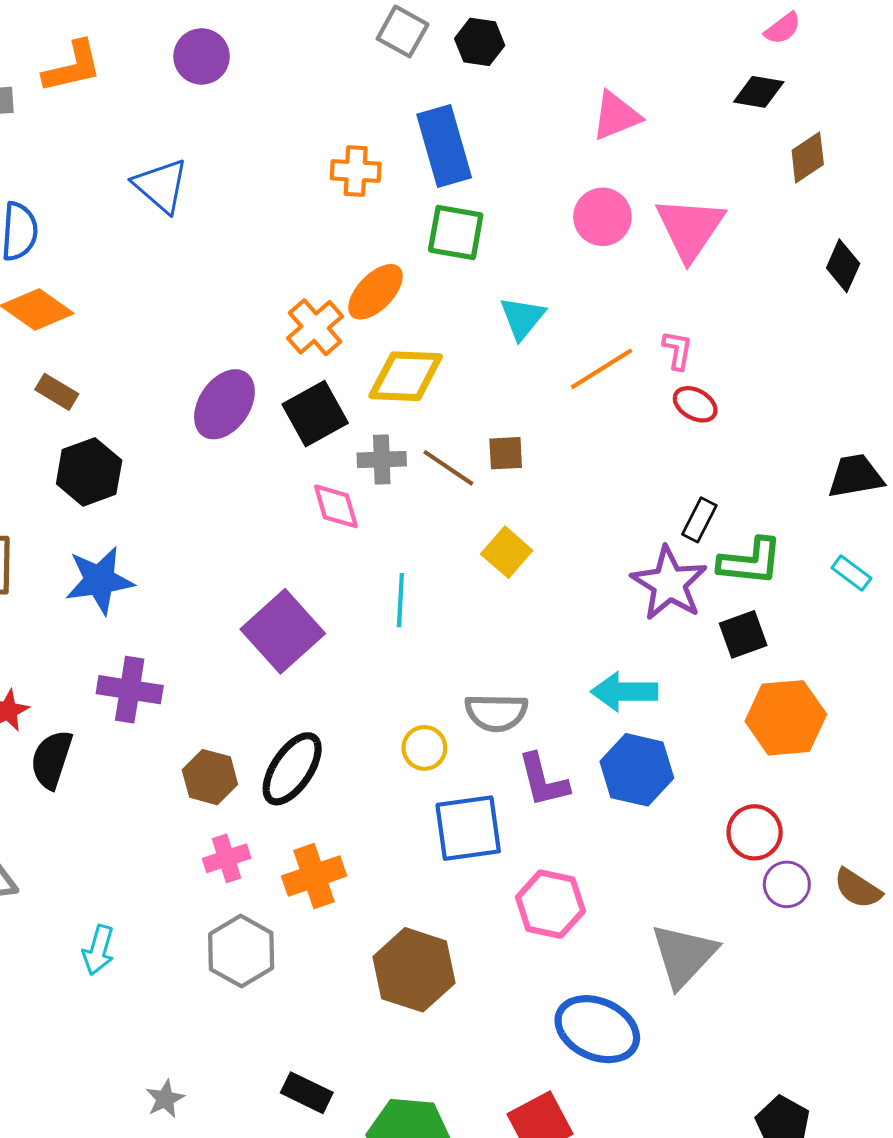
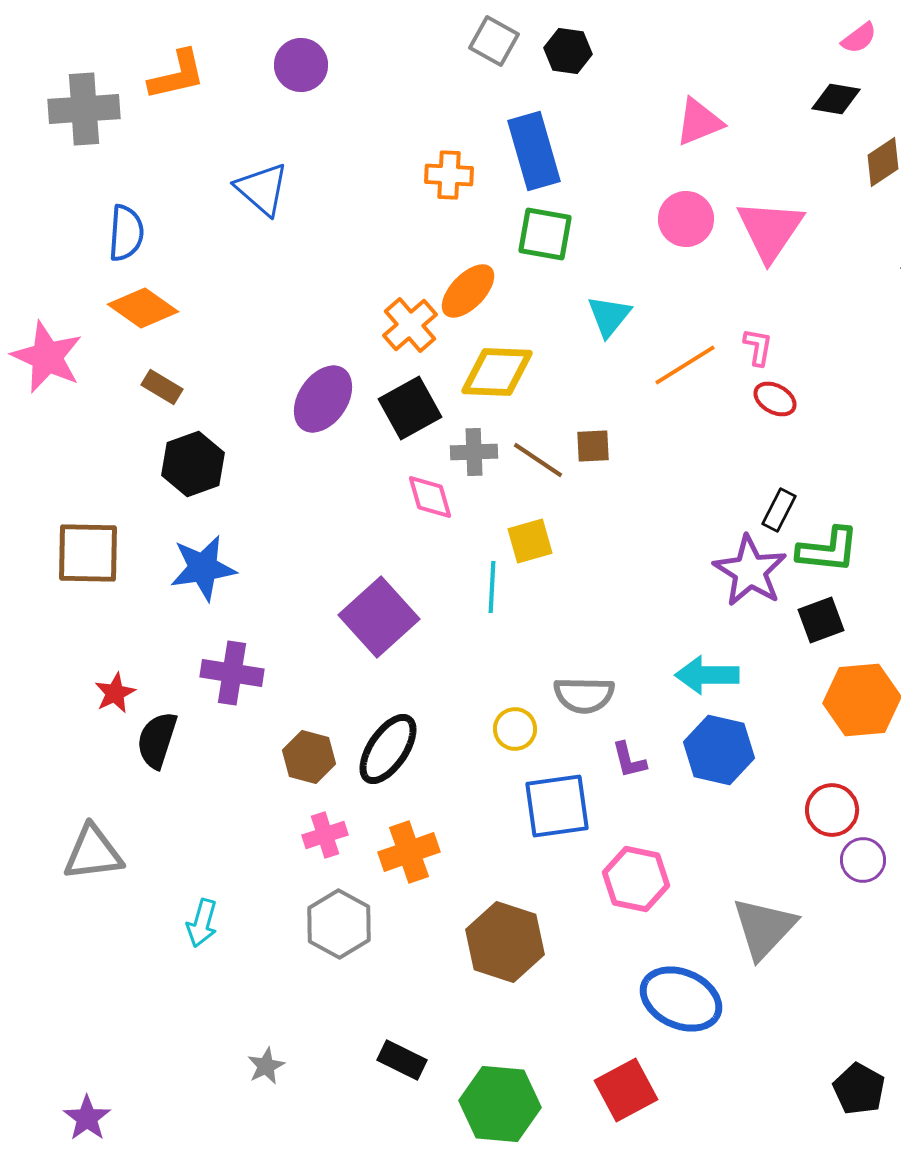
yellow square: (507, 552) -> (530, 541), moved, turned 33
purple L-shape: (543, 780) -> (629, 760), size x0.7

